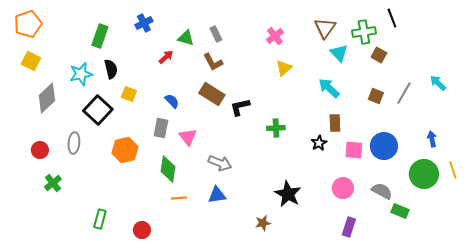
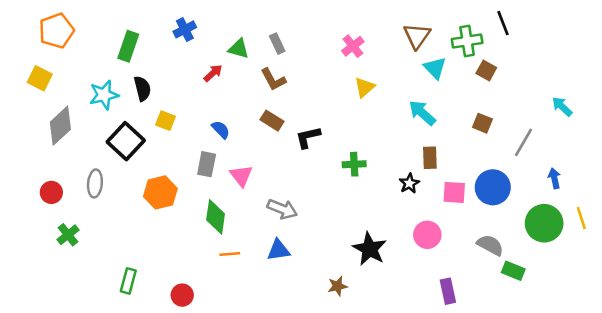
orange pentagon: (28, 24) -> (56, 31), moved
gray line: (404, 93) -> (524, 142), moved
brown rectangle: (212, 94) -> (272, 121), size x0.7
pink circle: (343, 188) -> (427, 235), moved
purple rectangle: (349, 227) -> (448, 291), turned -30

